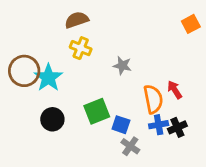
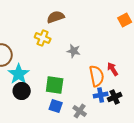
brown semicircle: (77, 20) -> (56, 17), moved
cyan star: (48, 78) -> (19, 74), moved
green square: (97, 111) -> (55, 85), turned 30
blue square: (121, 125) -> (56, 106), moved

